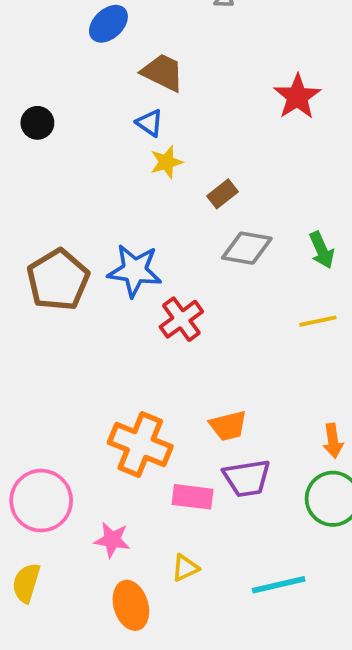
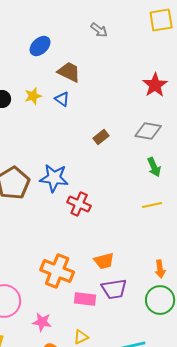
red star: (297, 97) -> (155, 85), moved
yellow star: (166, 162) -> (33, 96), moved
gray diamond: (247, 248) -> (148, 131), moved
red cross: (181, 319) -> (79, 204), turned -30

